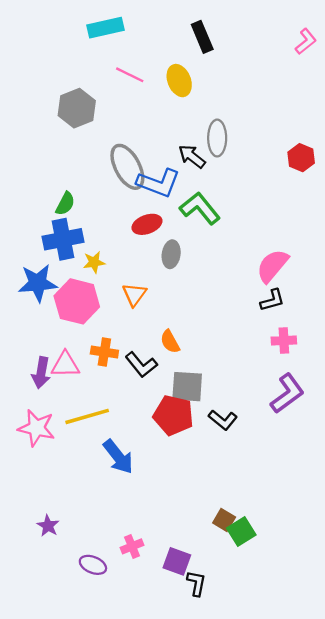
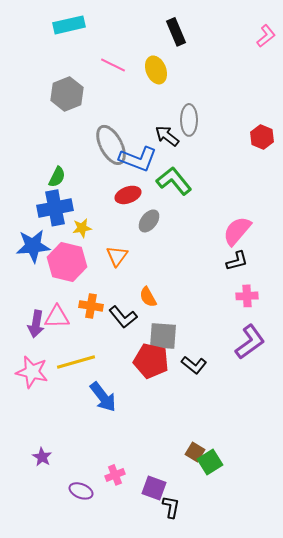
cyan rectangle: (106, 28) -> (69, 25), moved
gray ellipse: (171, 254) -> (149, 221), turned 30

